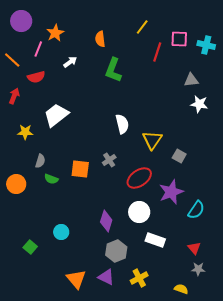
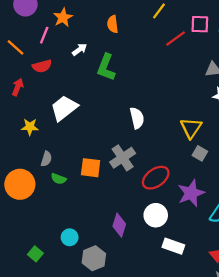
red line: (157, 52) -> (176, 39), turned 36
green L-shape: (113, 70) -> (106, 67), moved
yellow triangle: (152, 140) -> (191, 128), moved
gray cross: (109, 160) -> (123, 158), size x1.6
orange circle: (16, 184) -> (20, 184), size x1.4
gray hexagon: (116, 251) -> (94, 258), moved

